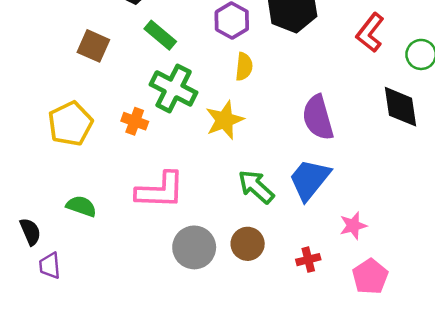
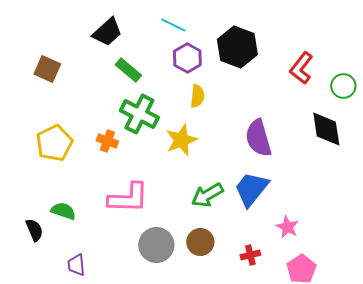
brown square: (93, 46) -> (47, 69), moved
green arrow: (256, 187) -> (207, 195), turned -72
pink star: (353, 226) -> (287, 227), turned -30
black semicircle: (30, 232) -> (34, 230), moved
purple trapezoid: (50, 266) -> (76, 265), moved

